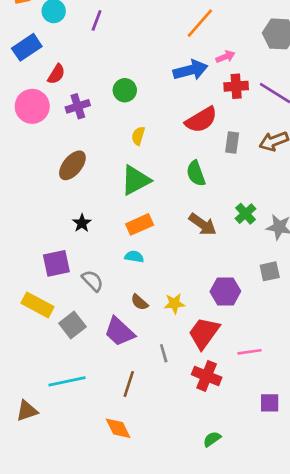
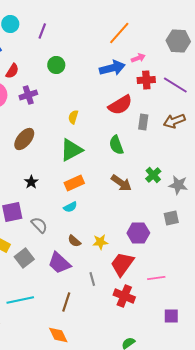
green circle: (125, 90) -> (56, 65), moved
cyan semicircle: (134, 257) -> (70, 207), turned 144

